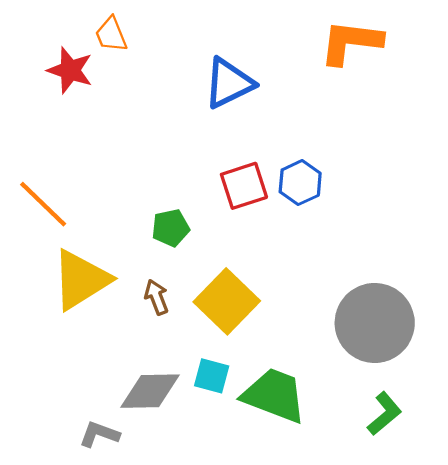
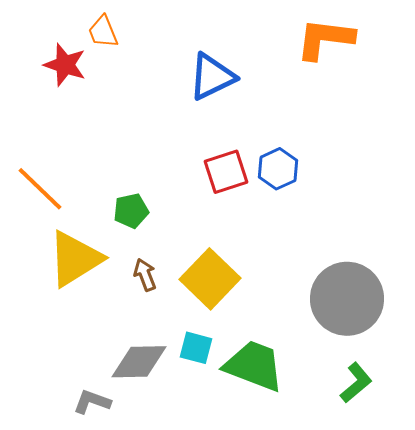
green pentagon: (171, 228) -> (131, 211), moved

